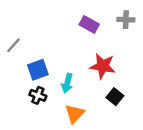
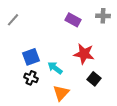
gray line: (13, 45) -> (13, 20), moved
cyan arrow: (67, 83) -> (55, 68), turned 112

